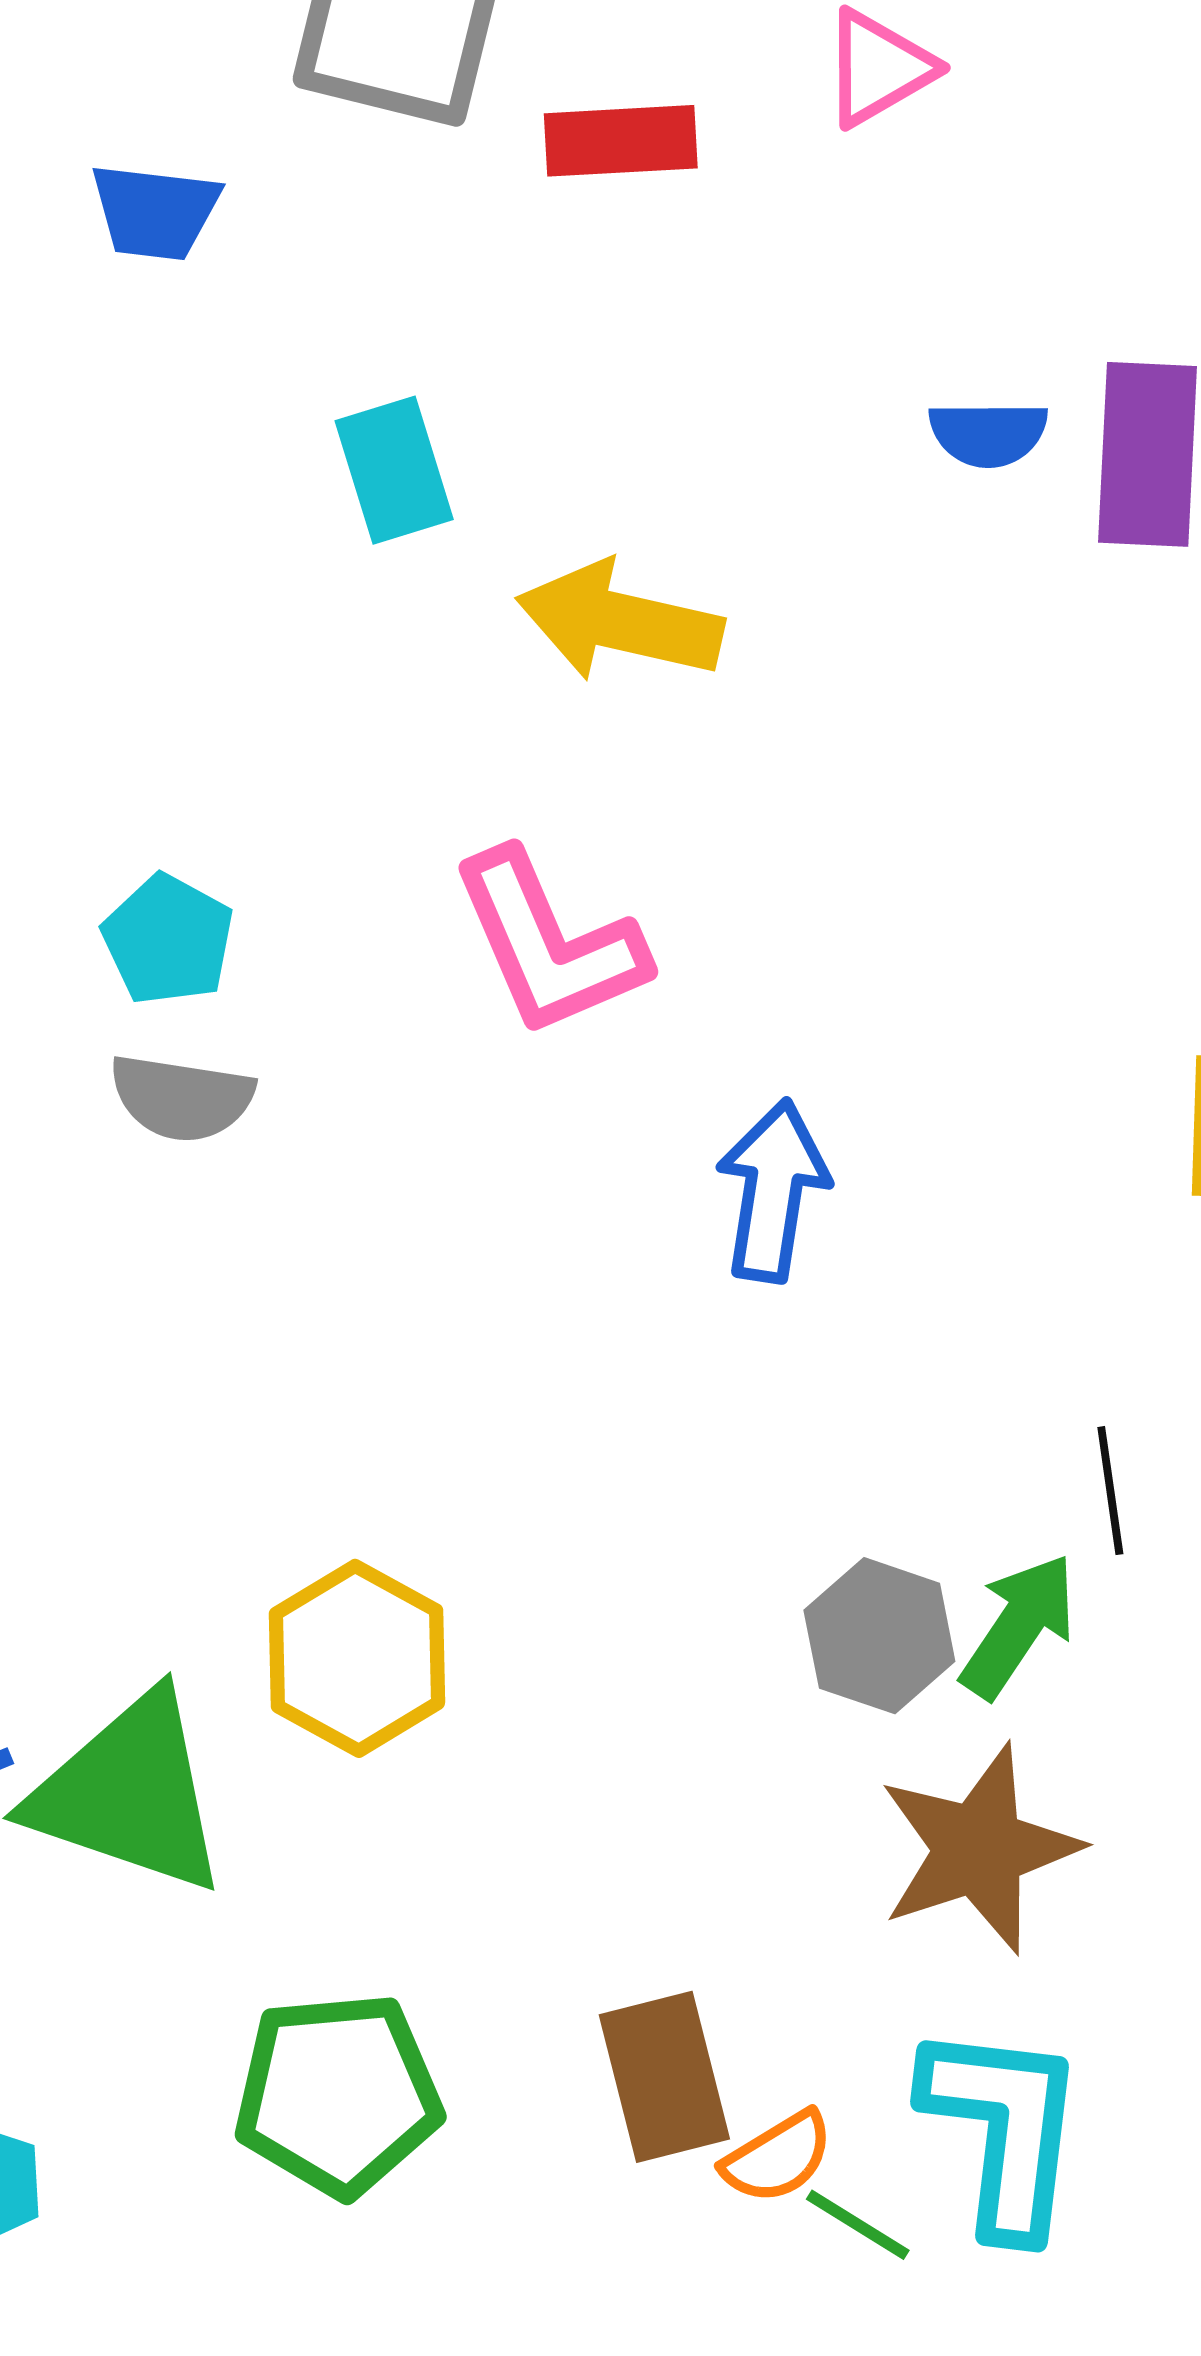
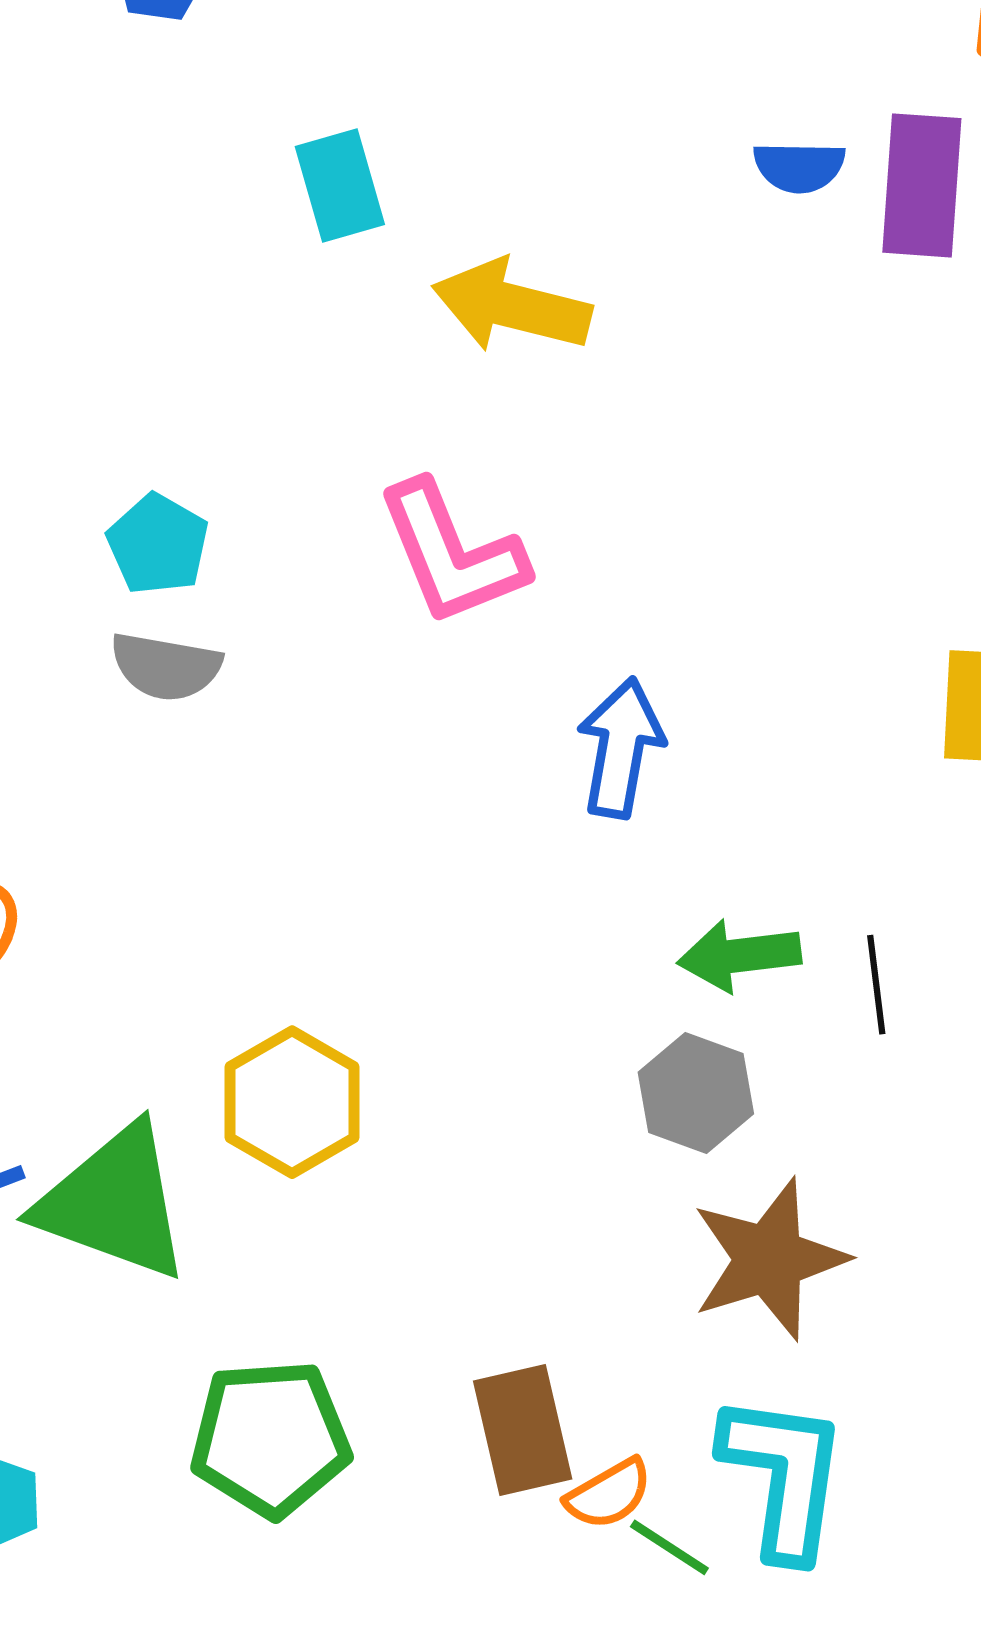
green arrow: (1019, 1626) -> (739, 955), moved, turned -132

